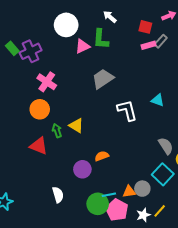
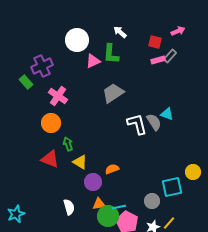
green rectangle: (12, 48) -> (26, 82), moved
yellow triangle: (76, 126) -> (80, 162), moved
gray semicircle: (166, 146) -> (154, 122), moved
cyan square: (163, 174) -> (172, 187), turned 35
orange triangle: (129, 192) -> (99, 204), moved

